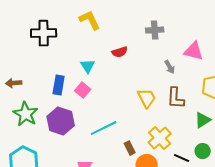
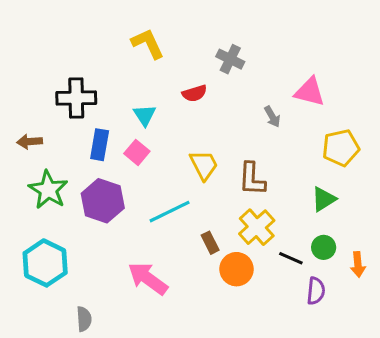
gray cross: (155, 30) -> (230, 59), moved, turned 30
black cross: (44, 33) -> (76, 98), moved
yellow trapezoid: (147, 98) -> (204, 165), moved
brown L-shape: (176, 98) -> (252, 179), moved

